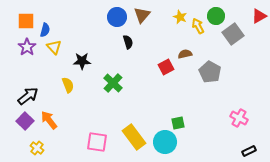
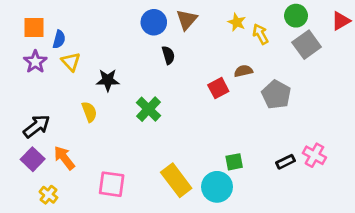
green circle: (216, 16) -> (296, 16), moved
pink square: (97, 142) -> (112, 184), moved
black rectangle: (249, 151) -> (285, 162), moved

